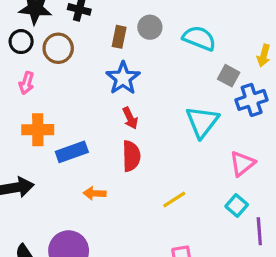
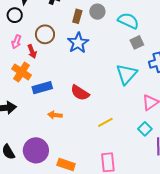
brown circle: (58, 48) -> (45, 34), moved
gray square: (229, 76) -> (137, 42), moved, turned 32
red arrow: (130, 118) -> (32, 51), moved
orange cross: (38, 130) -> (22, 72), turned 30
red semicircle: (131, 156) -> (80, 93), turned 120

